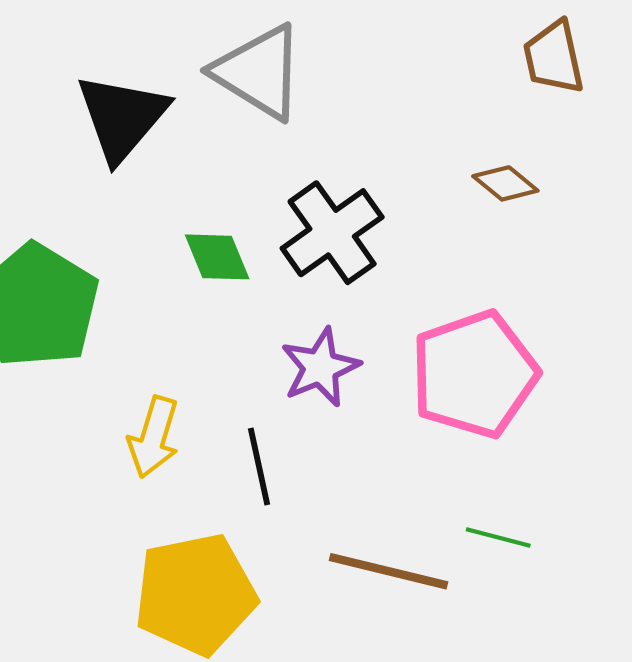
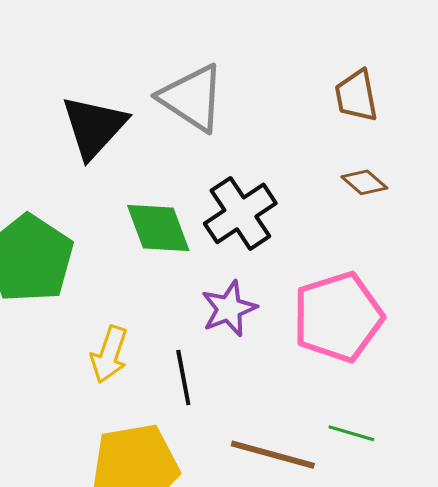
brown trapezoid: (554, 57) -> (356, 96), moved
green diamond: (217, 257) -> (158, 228), size x1.4

